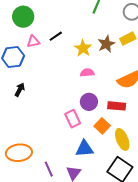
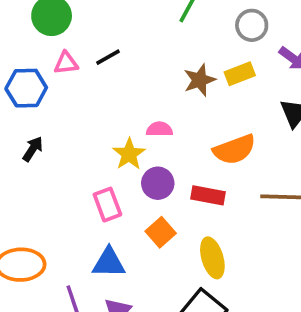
yellow star: (83, 48) -> (129, 154), moved
pink rectangle: (73, 119) -> (107, 205), moved
orange square: (102, 126) -> (161, 232), moved
blue triangle: (84, 149) -> (109, 263), moved

